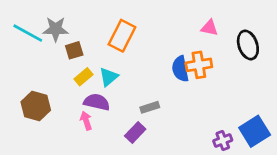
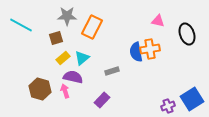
gray star: (56, 29) -> (67, 16), moved
brown hexagon: (36, 106) -> (40, 89), moved
gray rectangle: (150, 107) -> (112, 71), moved

